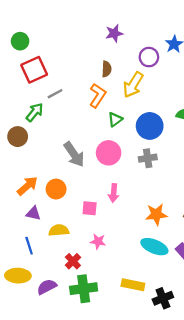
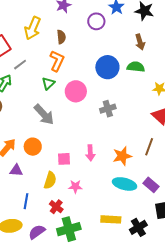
yellow arrow: (133, 85) -> (33, 28), moved
green triangle: (115, 119) -> (48, 83), moved
blue circle: (150, 126) -> (107, 67), moved
pink circle: (109, 153) -> (76, 91), moved
pink arrow: (114, 193) -> (90, 153), moved
yellow semicircle: (59, 230) -> (50, 180), moved, turned 120
blue line: (29, 246) -> (26, 201), moved, turned 35

